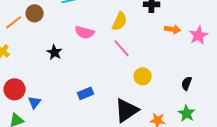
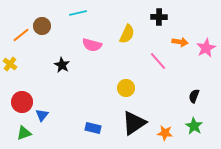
pink line: (122, 48) -> (158, 61), moved
yellow circle: (143, 76) -> (126, 88), moved
blue rectangle: (86, 93) -> (93, 128), moved, turned 35

